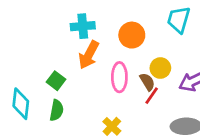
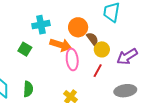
orange arrow: (89, 55) -> (61, 45), moved, turned -95
green square: (56, 81) -> (25, 49), moved
brown semicircle: (147, 82) -> (92, 39), moved

